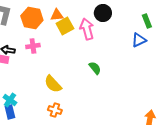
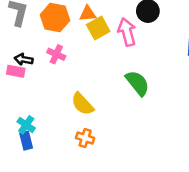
pink cross: (33, 46) -> (56, 54), turned 32
green semicircle: (95, 68) -> (137, 83), size x1.5

